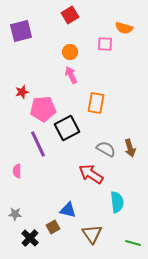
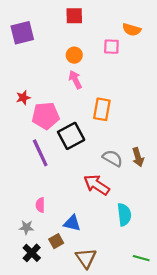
red square: (70, 15) -> (74, 16), turned 30
pink semicircle: (17, 171) -> (40, 205), moved
gray star: (15, 214) -> (26, 227), moved
brown triangle: (92, 234) -> (86, 258), moved

